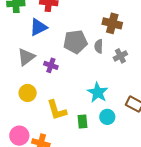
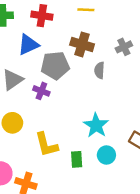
brown cross: (112, 23) -> (82, 44), moved
gray pentagon: (75, 42) -> (55, 65), moved
gray cross: (120, 56) -> (124, 47), moved

